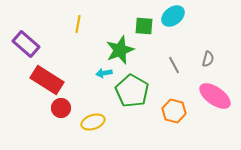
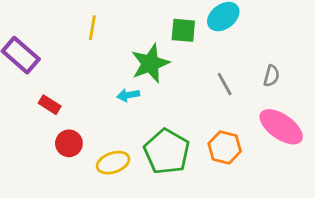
red rectangle: (47, 80) -> (50, 105), size x0.5
green pentagon: (132, 91) -> (167, 152), moved

